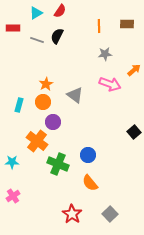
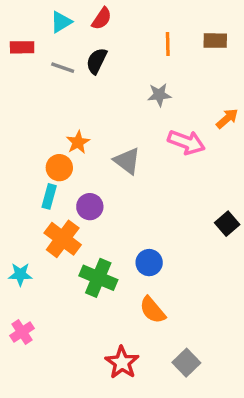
gray star: (105, 54) -> (159, 95), moved
orange circle: (43, 102) -> (59, 168), moved
cyan rectangle: (19, 105) -> (49, 196), moved

